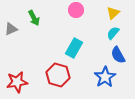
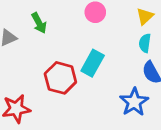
cyan semicircle: (113, 33) -> (145, 43), turned -32
red hexagon: (58, 75) -> (60, 78), moved

